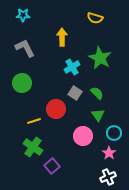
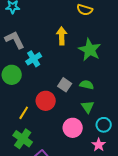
yellow arrow: (62, 37) -> (62, 36), moved
cyan cross: (72, 67) -> (34, 59), moved
green semicircle: (97, 93) -> (87, 85), turned -32
yellow line: (34, 121) -> (24, 113), turned -40

